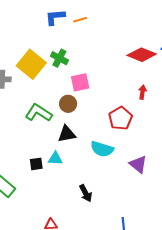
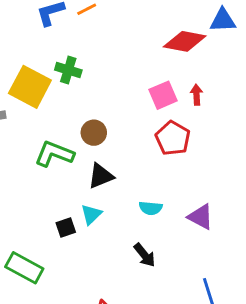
pink square: (80, 82) -> (163, 95), moved
cyan semicircle: (102, 149) -> (151, 208), moved, size x0.7
cyan triangle: (55, 159) -> (91, 214), turned -35
purple triangle: (138, 164) -> (201, 217), moved

